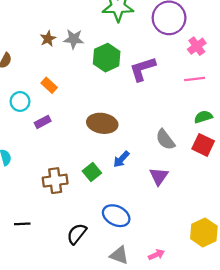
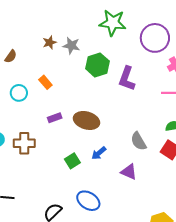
purple L-shape: (142, 69) -> (127, 79), turned -60
purple rectangle: (43, 122) -> (55, 118), moved
purple triangle: (159, 176) -> (129, 172), turned -48
brown cross: (55, 181) -> (24, 143), moved

